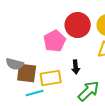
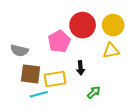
gray semicircle: (15, 64) -> (19, 51), moved
green arrow: (89, 91) -> (94, 92), size x0.6

